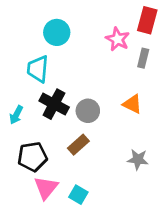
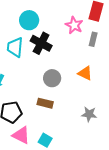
black cross: (54, 104) -> (41, 43), moved
brown rectangle: (78, 145) -> (45, 103), turned 56
pink triangle: (46, 188) -> (21, 135), turned -42

